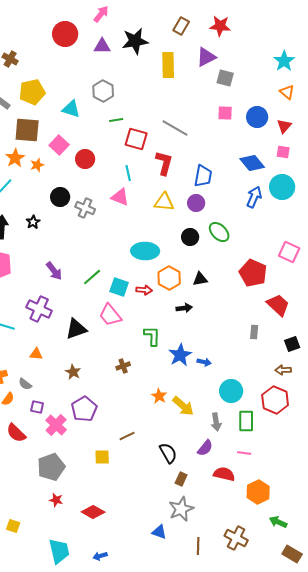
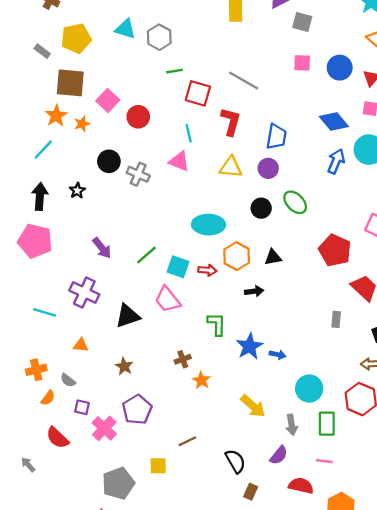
cyan triangle: (71, 109) -> (125, 29), moved
orange star: (159, 396) -> (201, 380), moved
gray pentagon: (51, 467) -> (118, 483), moved

